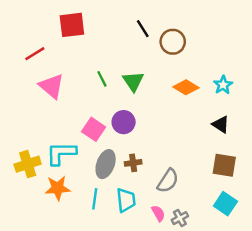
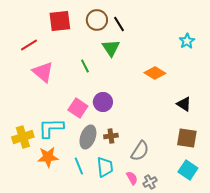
brown circle: (173, 42) -> (97, 20), moved
green triangle: (133, 81) -> (111, 48), moved
cyan star: (223, 85) -> (187, 41), moved
cyan line: (95, 199) -> (79, 166), turned -30

